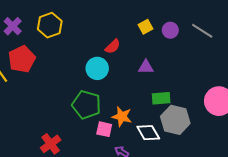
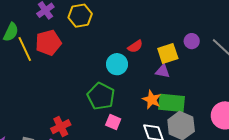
yellow square: (145, 27) -> (168, 54), moved, size x1.5
green rectangle: (161, 98) -> (172, 103), size x1.5
orange star: (122, 117) -> (152, 100), moved

